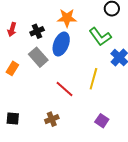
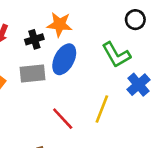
orange star: (67, 18) -> (60, 24), moved
gray rectangle: (38, 57) -> (33, 73), turned -60

